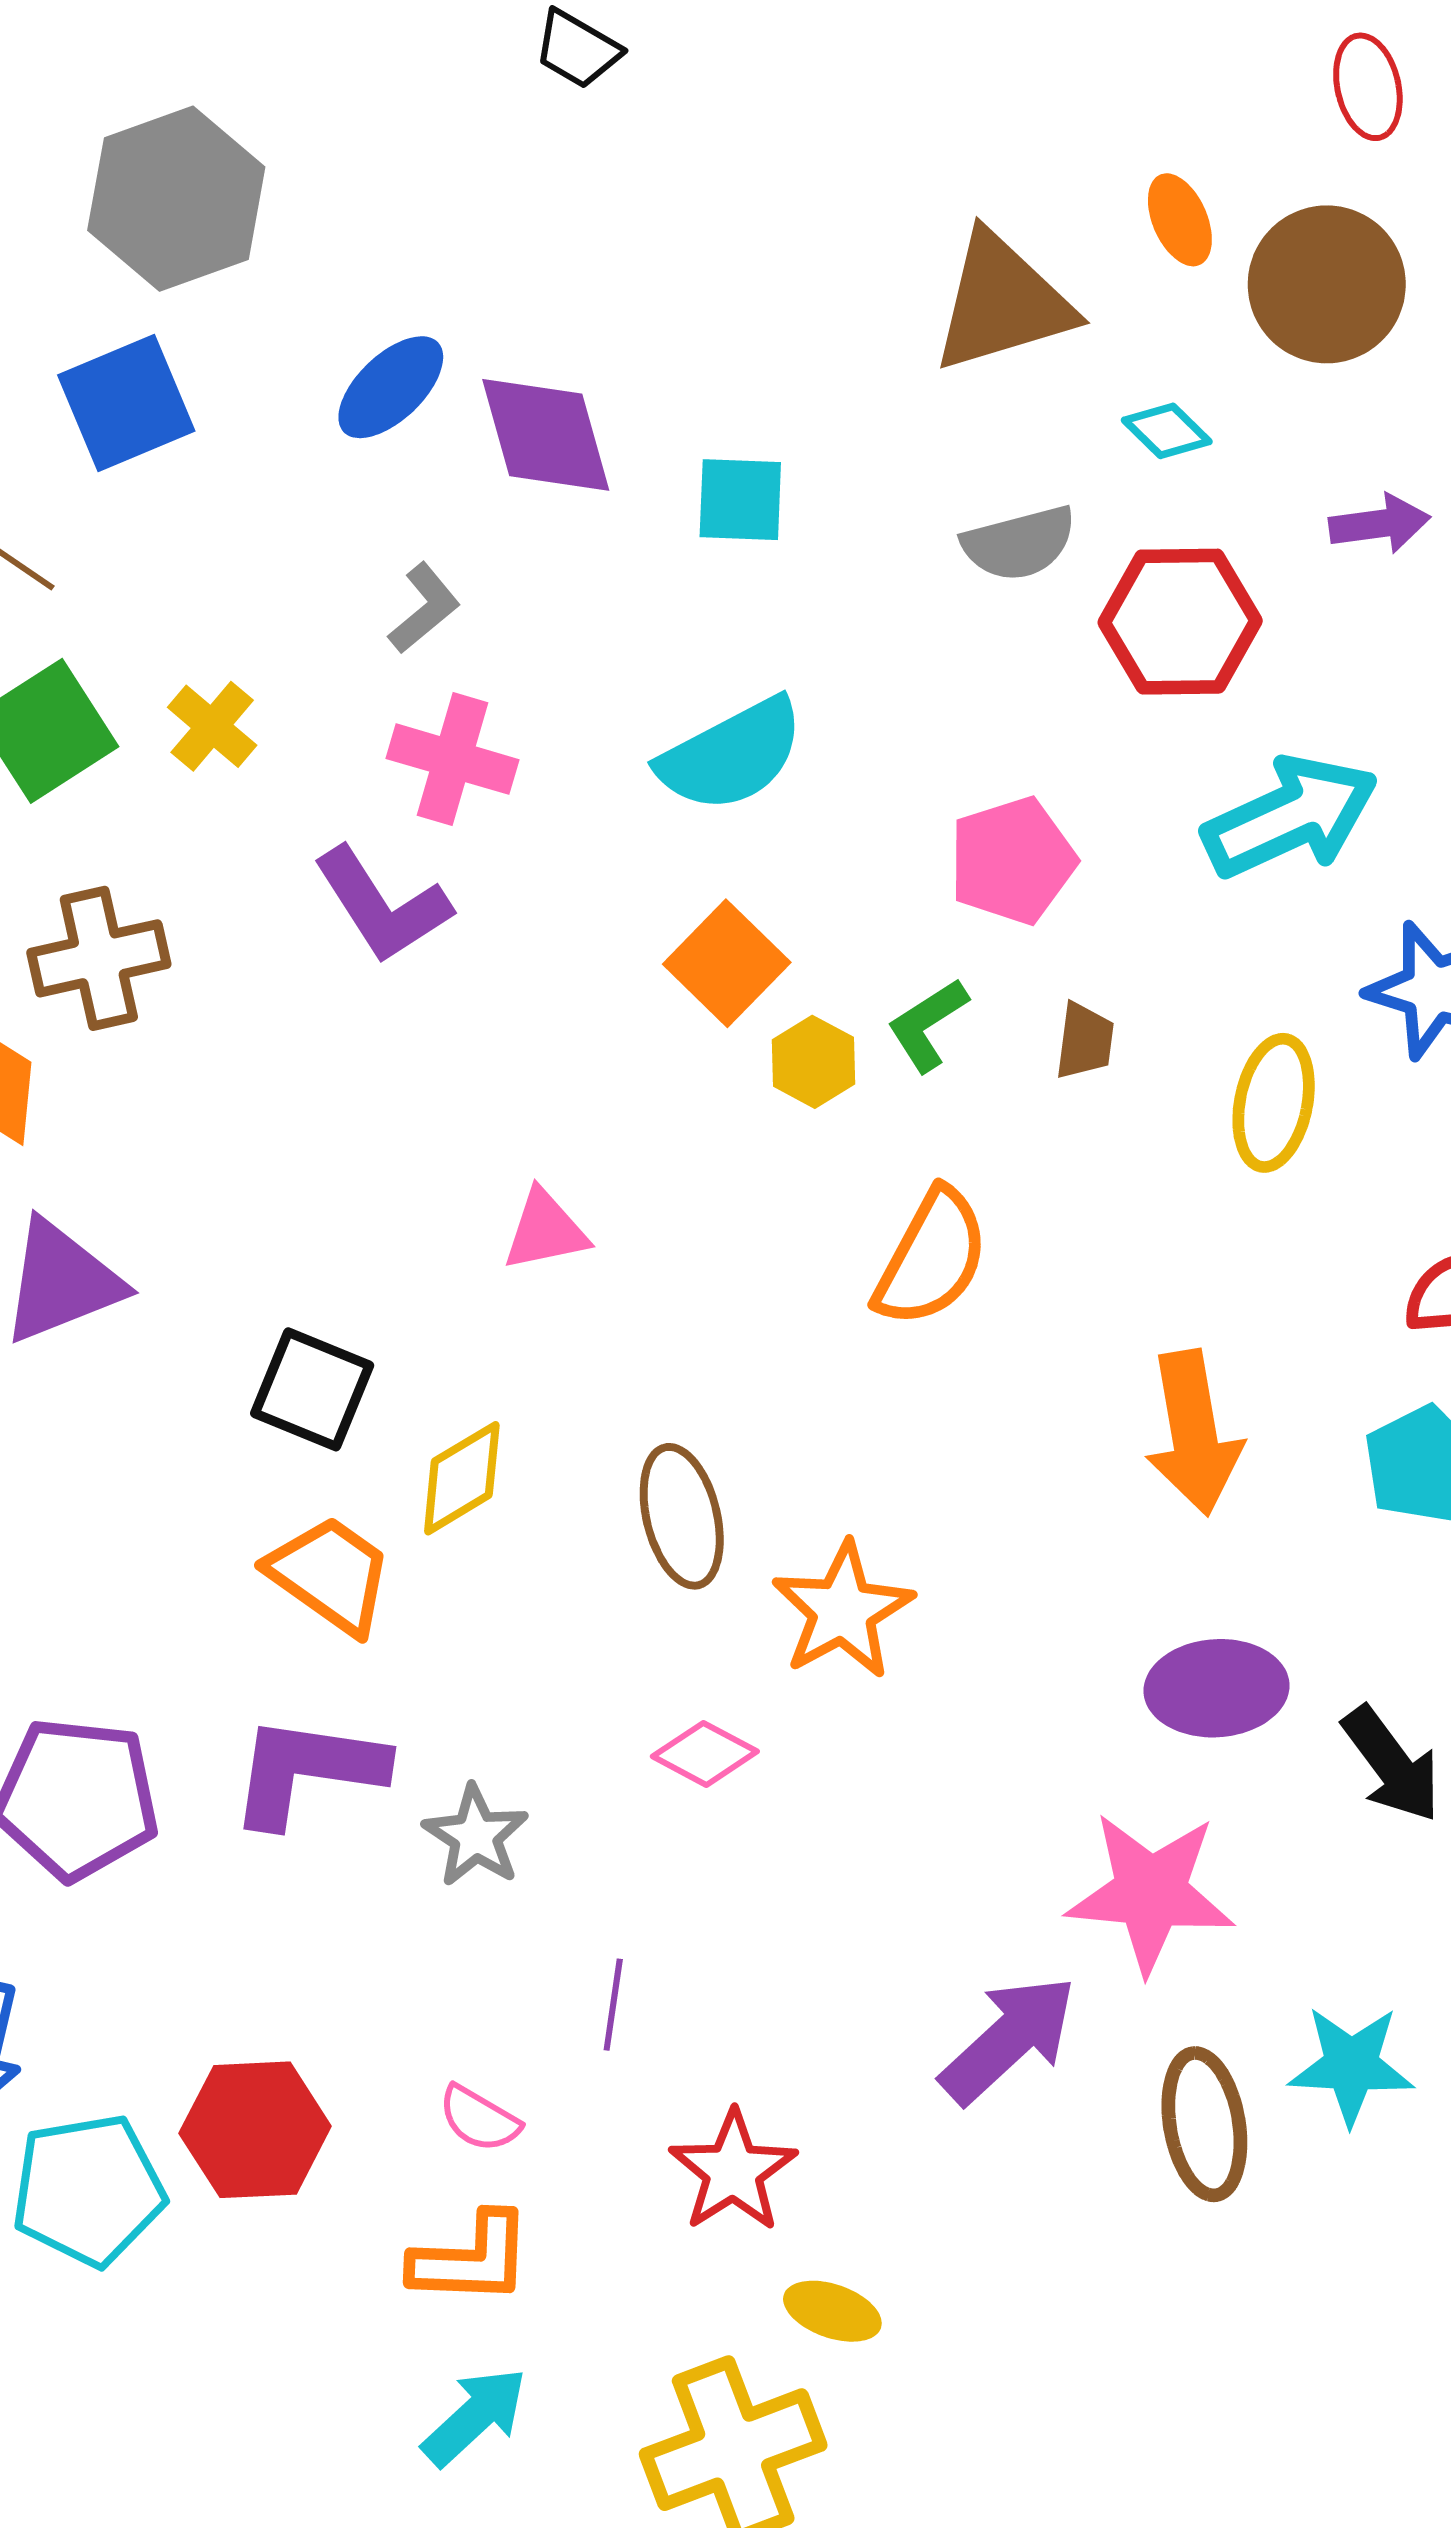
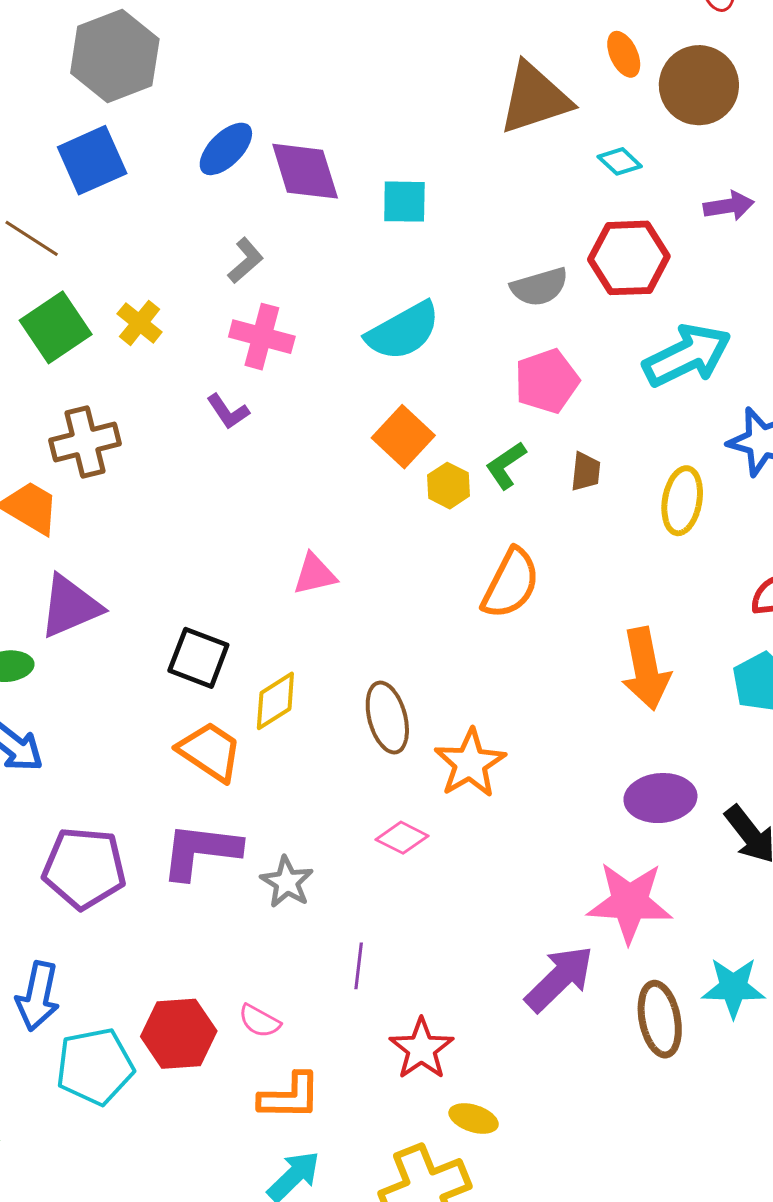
gray semicircle: (1019, 543) -> (539, 287), moved
purple L-shape: (382, 905) -> (228, 412), size x0.6
pink semicircle: (479, 2119) -> (259, 1021), moved

